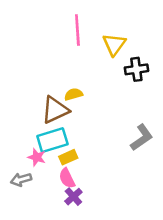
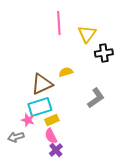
yellow semicircle: (73, 94) -> (66, 72), moved
gray L-shape: (142, 138) -> (96, 98), moved

